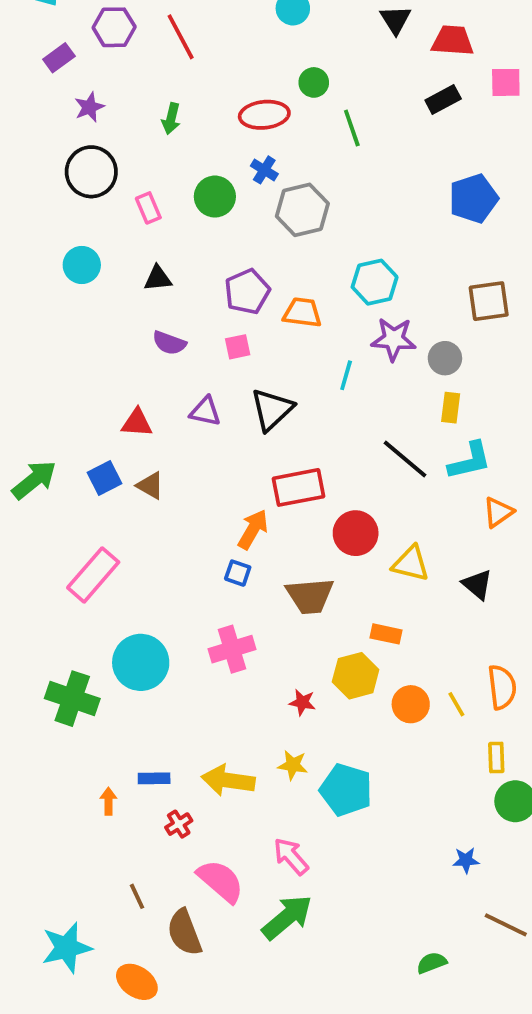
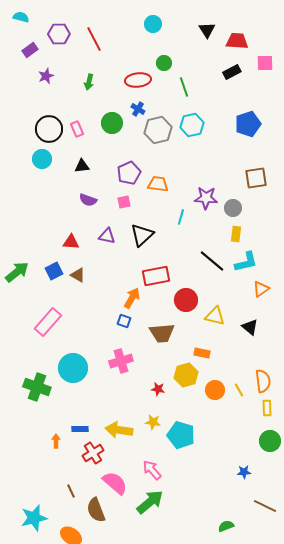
black circle: (91, 172) -> (49, 129), moved
cyan hexagon: (375, 282) -> (192, 125), moved
yellow rectangle: (496, 757) -> (267, 408), moved
red cross: (179, 824) -> (93, 453), size x1.5

